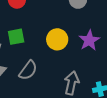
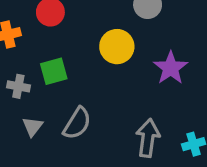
yellow circle: (57, 39) -> (117, 47), moved

